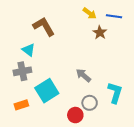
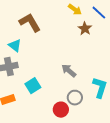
blue line: (114, 16) -> (99, 13), turned 35
cyan square: (47, 91) -> (33, 86), size x0.7

